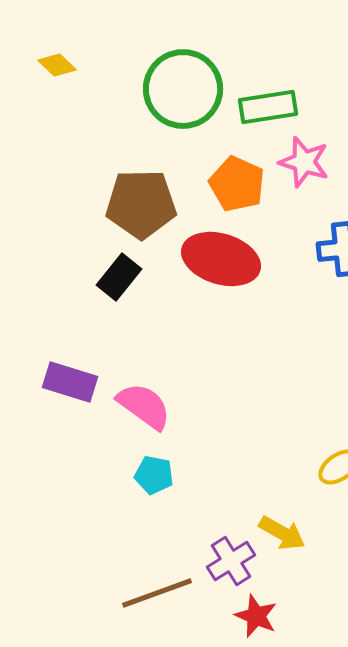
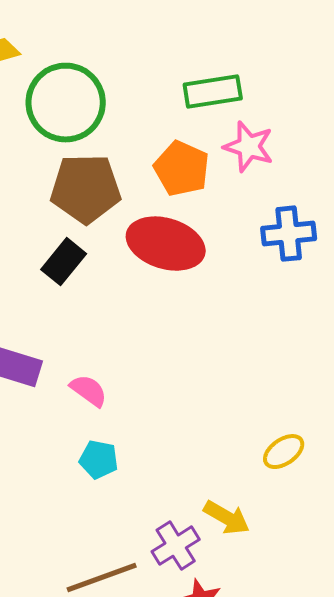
green circle: (183, 89) -> (66, 103), moved
pink semicircle: (144, 406) -> (89, 391), size x0.7

